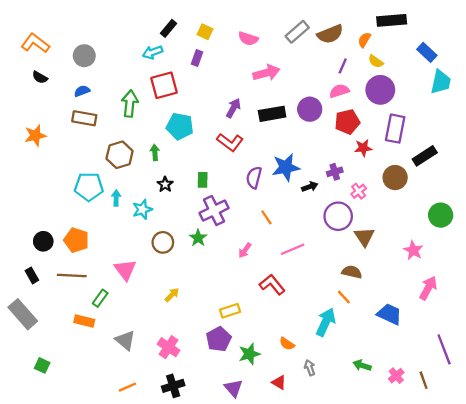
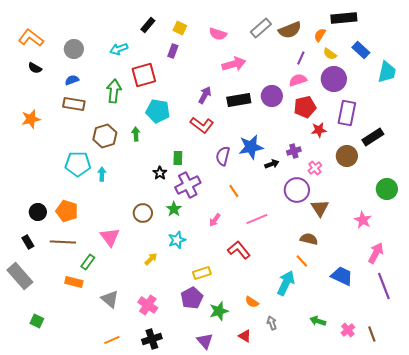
cyan arrow: (153, 52) -> (119, 49), moved
blue rectangle: (427, 52) -> (361, 50), moved
black star: (165, 184) -> (160, 173), moved
cyan star: (142, 209) -> (177, 240), moved
purple line: (444, 349) -> (384, 286), moved

